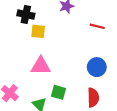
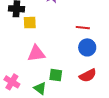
red line: (97, 26) -> (83, 28), moved
red semicircle: (93, 98) -> (88, 75), turned 72

